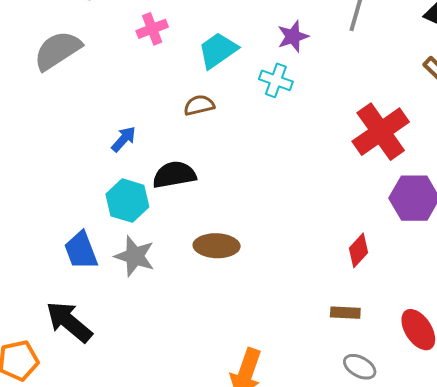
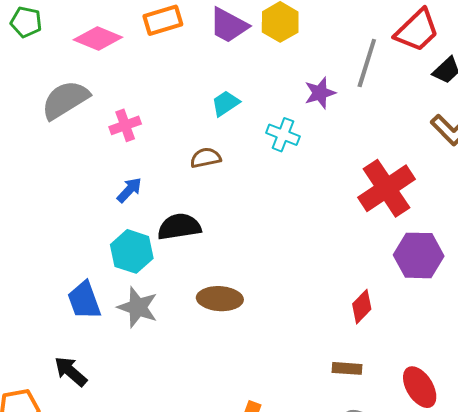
pink cross: (152, 29) -> (125, 125), moved
purple star: (293, 36) -> (320, 93), moved
cyan trapezoid: (218, 50) -> (226, 103), size x0.7
black arrow: (69, 322) -> (71, 371), size x0.7

